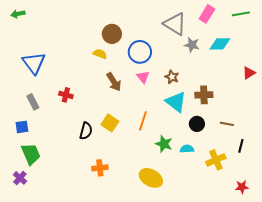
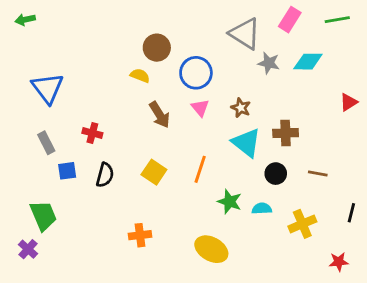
blue square: (22, 127) -> (67, 171), moved
black semicircle: (86, 131) -> (105, 175), moved
black line: (241, 146) -> (351, 213), moved

